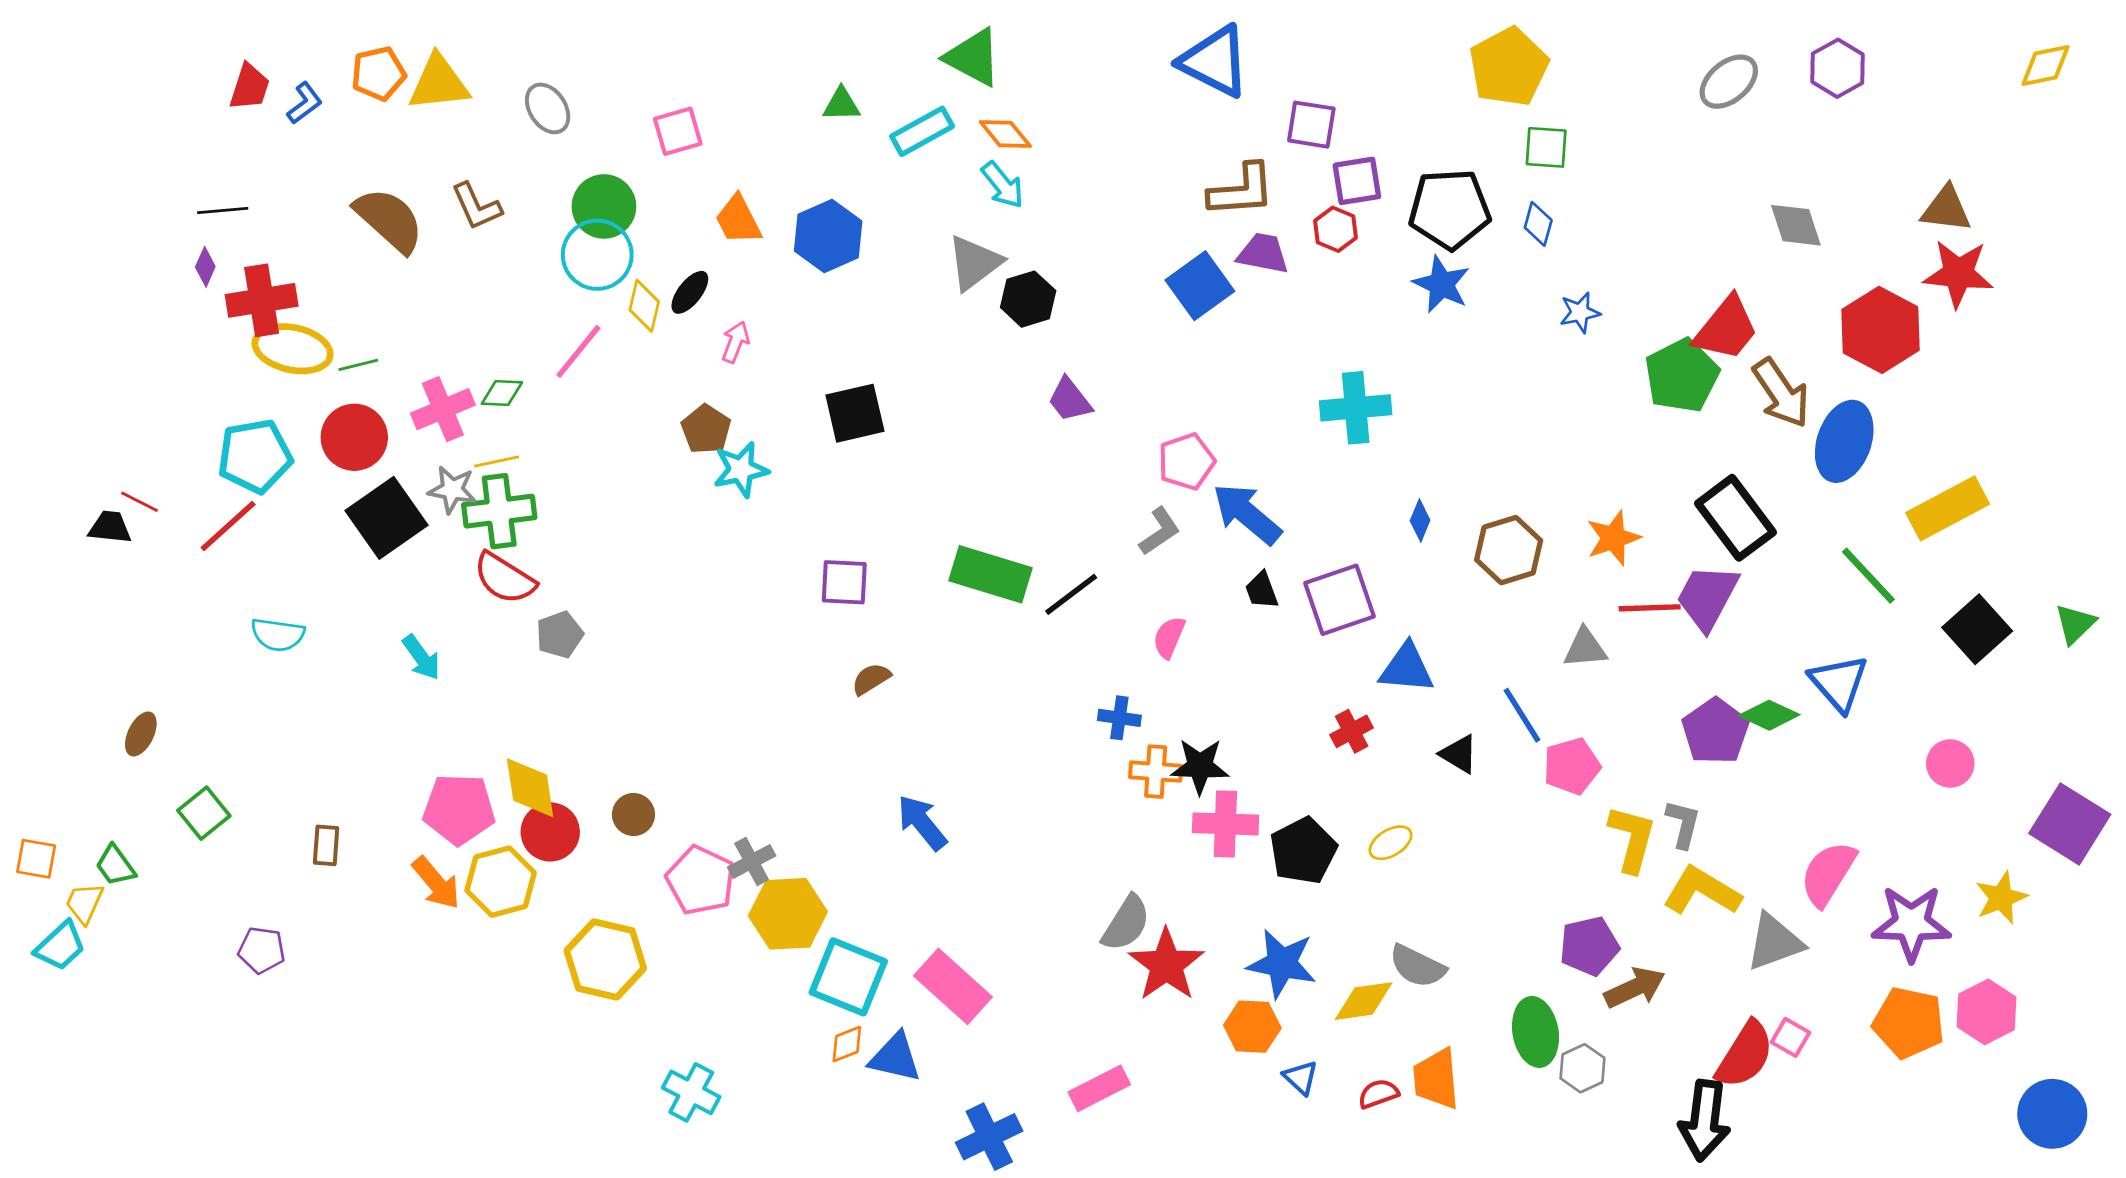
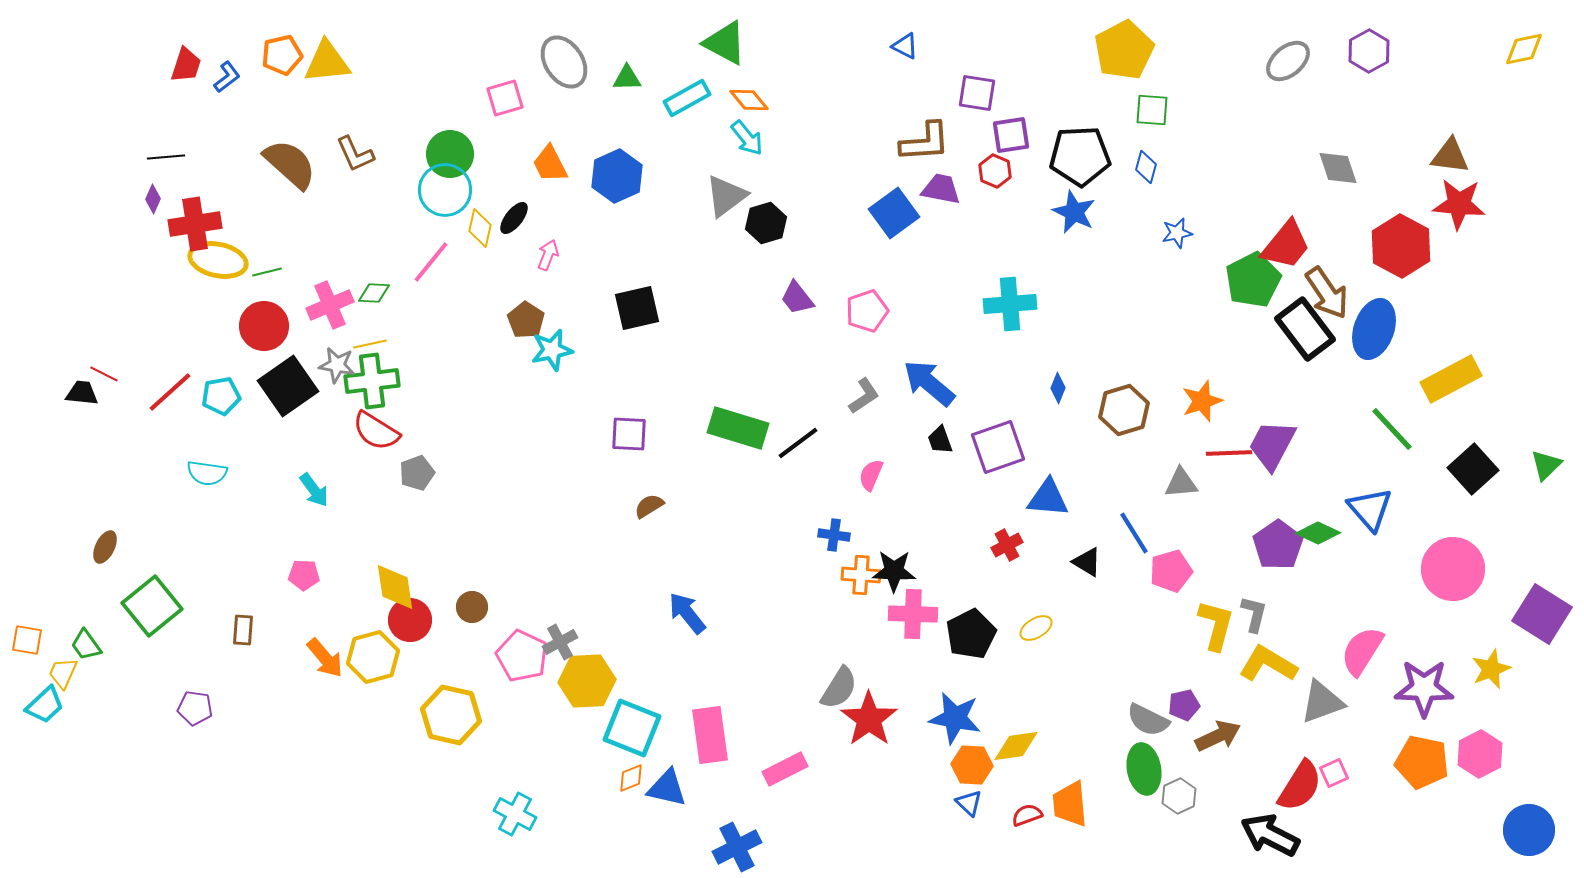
blue triangle: (1215, 61) -> (905, 46), size x0.5
gray ellipse: (548, 108) -> (564, 62), moved, size x1.4
cyan pentagon: (255, 456) -> (221, 396), moved, size x0.7
pink pentagon: (1186, 461) -> (867, 311), moved
black rectangle: (1735, 518) -> (1305, 329), moved
pink circle: (1950, 763) -> (1453, 569), size x1.8
pink pentagon: (459, 809) -> (304, 575), moved, size x0.6
green square: (204, 813) -> (152, 606), size x1.5
purple pentagon: (1589, 946) -> (1184, 705), size x0.7
gray semicircle: (1417, 966) -> (1148, 720), moved
pink rectangle: (953, 986) -> (710, 735), turned 40
orange hexagon: (1252, 1027) -> (972, 765), moved
pink square: (1791, 1037) -> (1334, 773), turned 36
pink rectangle: (1099, 1088) -> (785, 769), moved
black arrow: (1705, 1121) -> (1270, 835), turned 110

